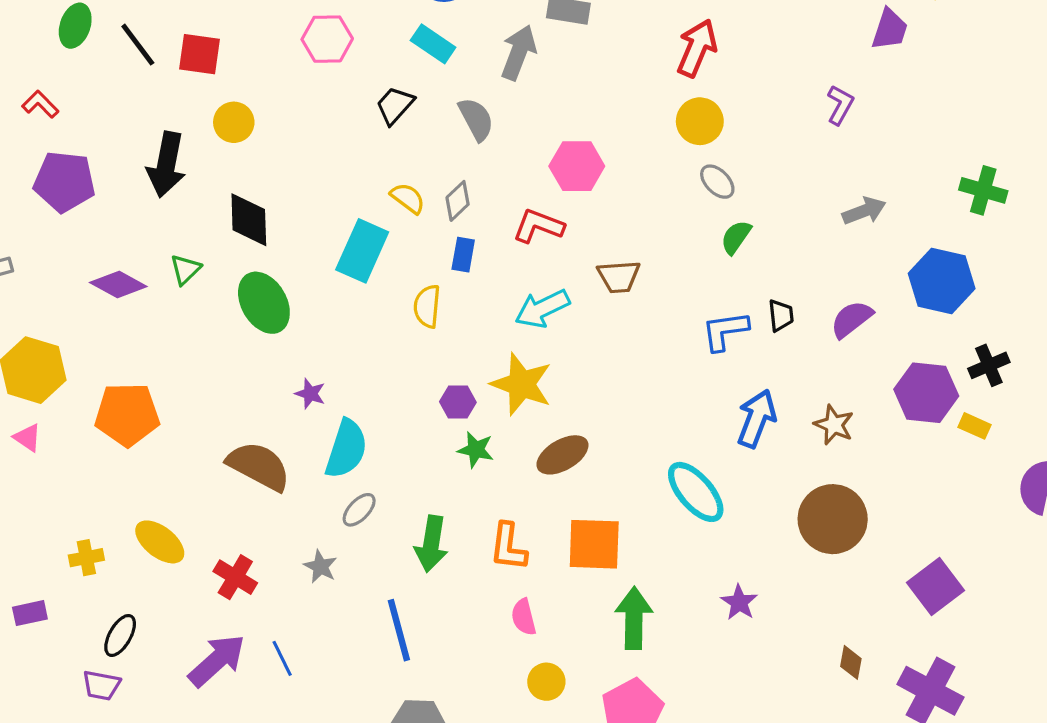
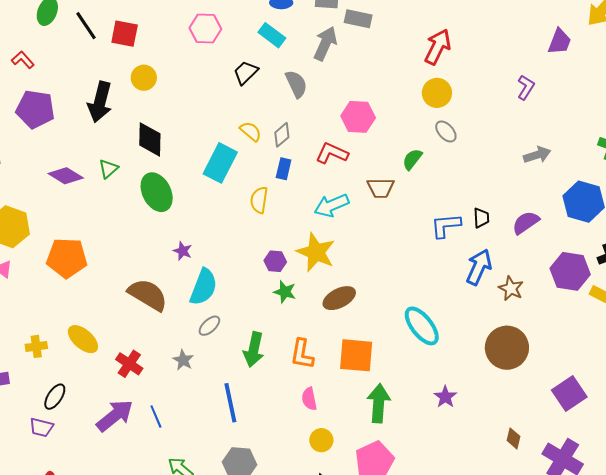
green semicircle: (736, 237) -> (412, 159), moved
blue arrow: (757, 419) -> (479, 267), moved

